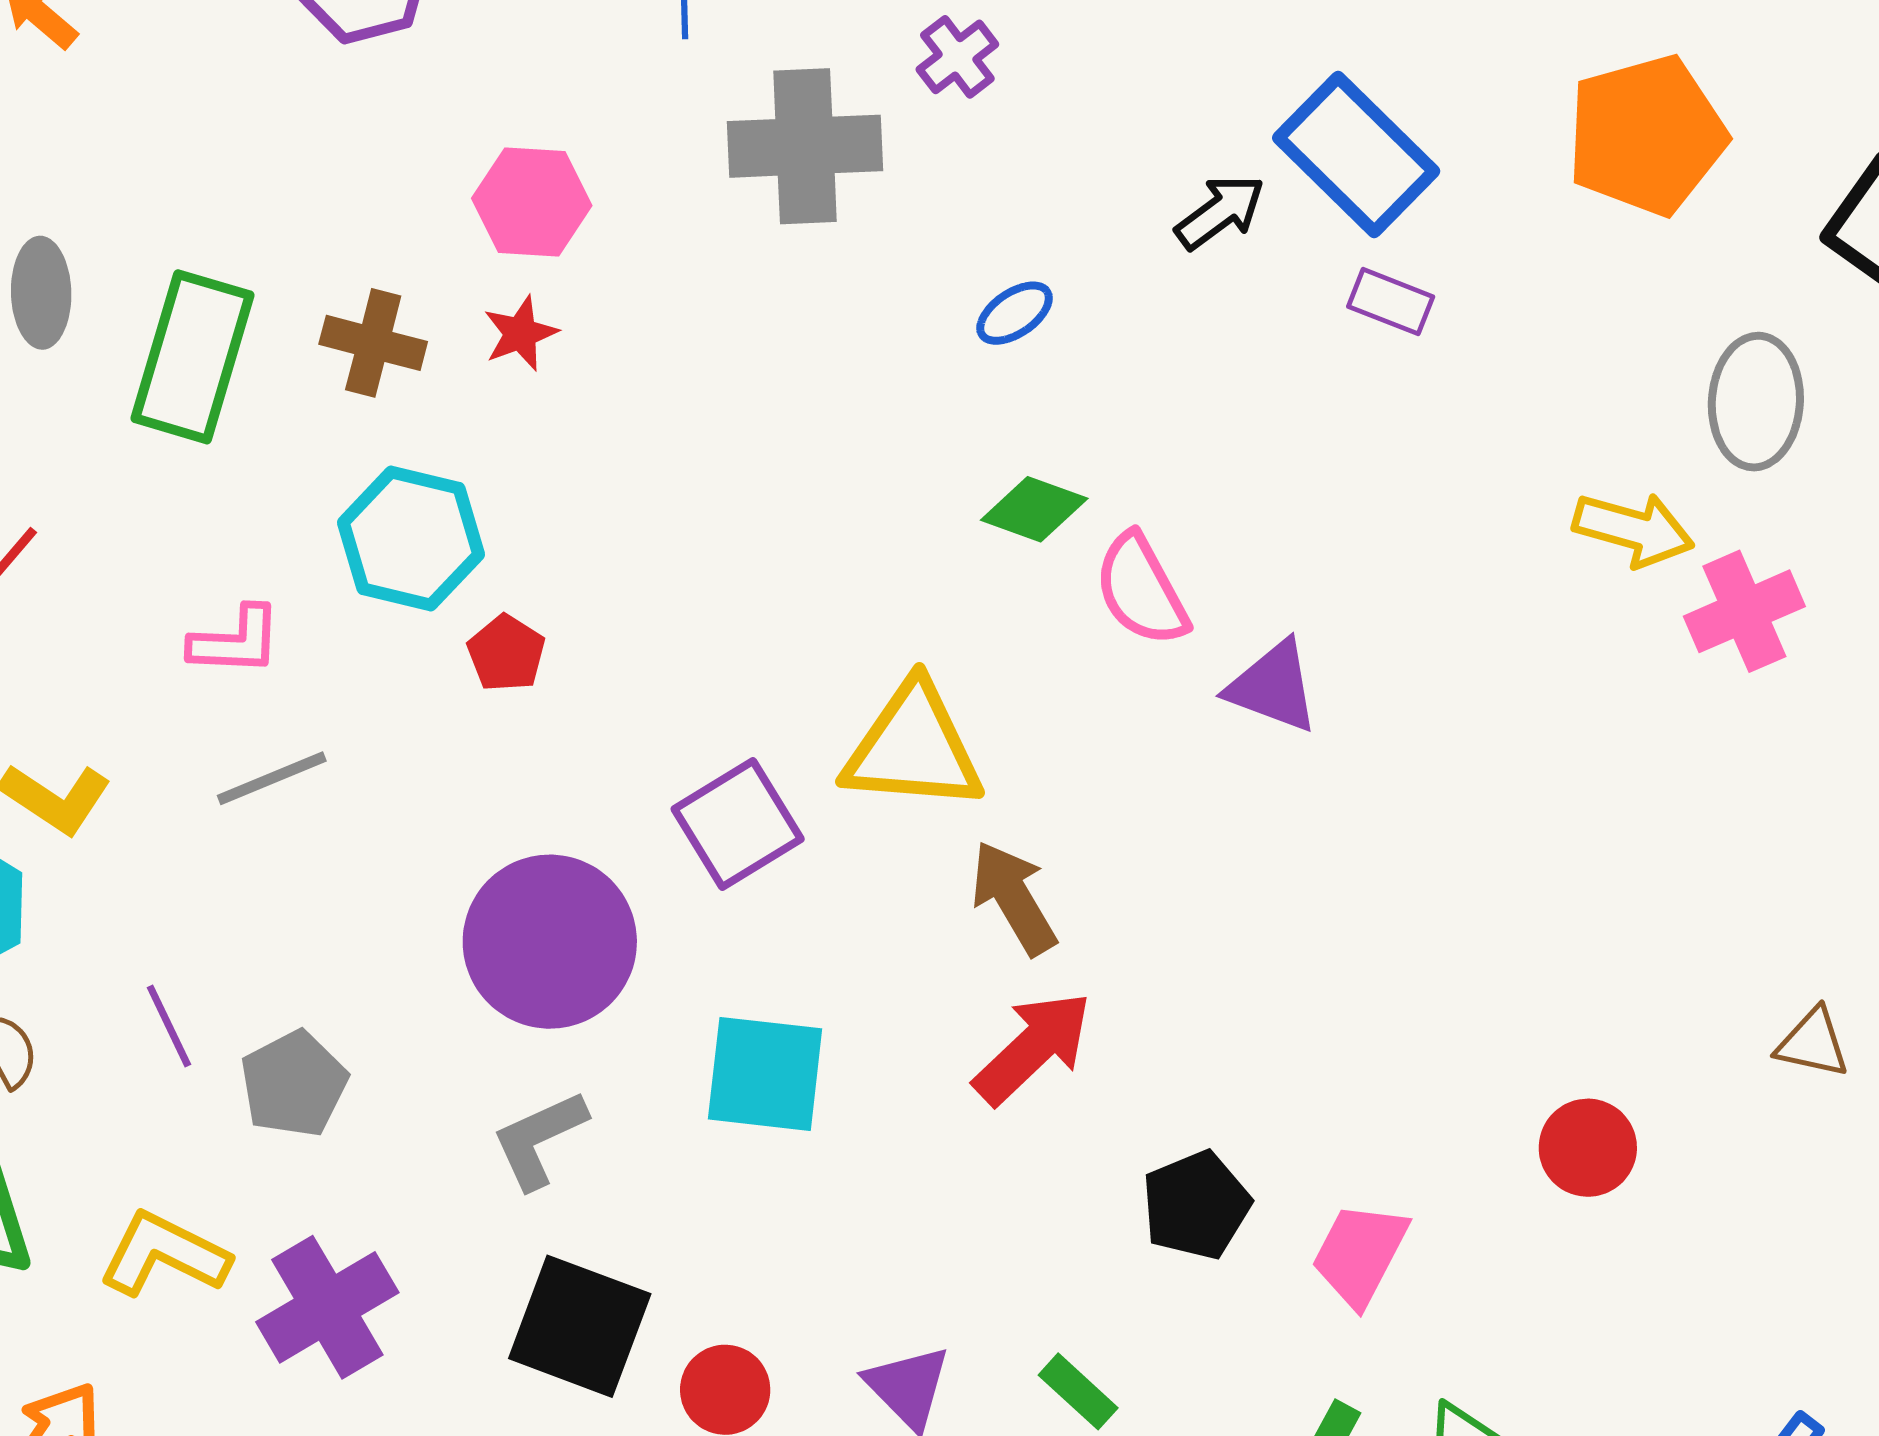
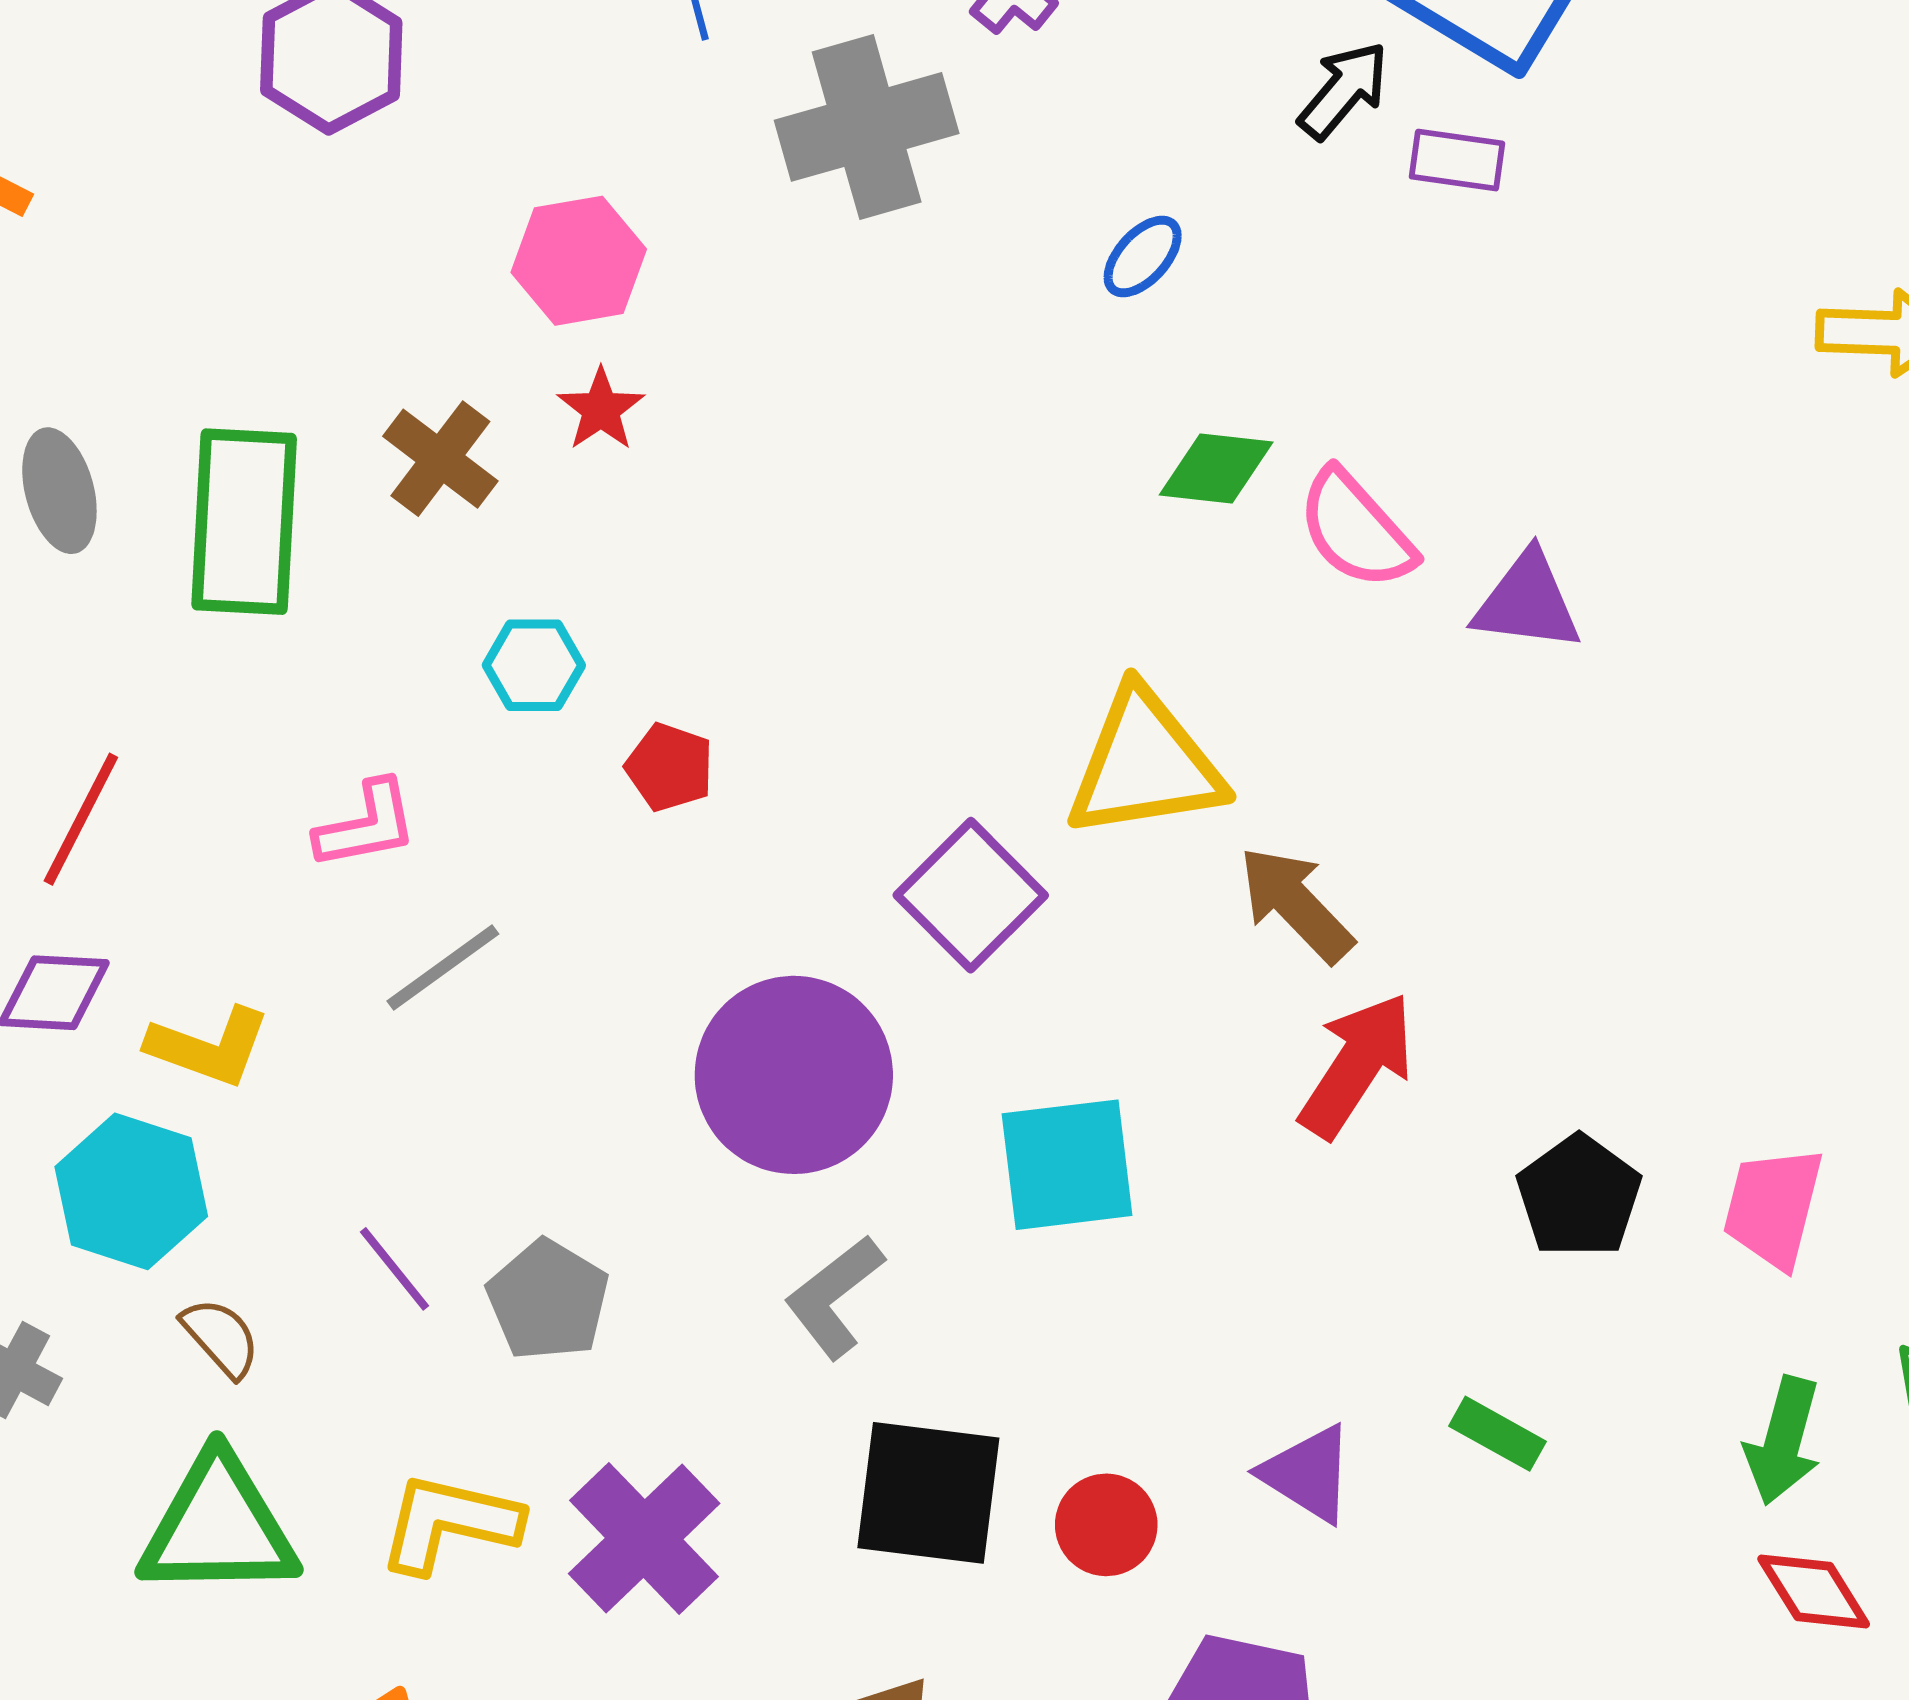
purple rectangle: (1391, 302) -> (1457, 160), moved
brown cross: (373, 343) -> (440, 459), turned 36
cyan hexagon: (411, 538) -> (534, 665), size x0.6

